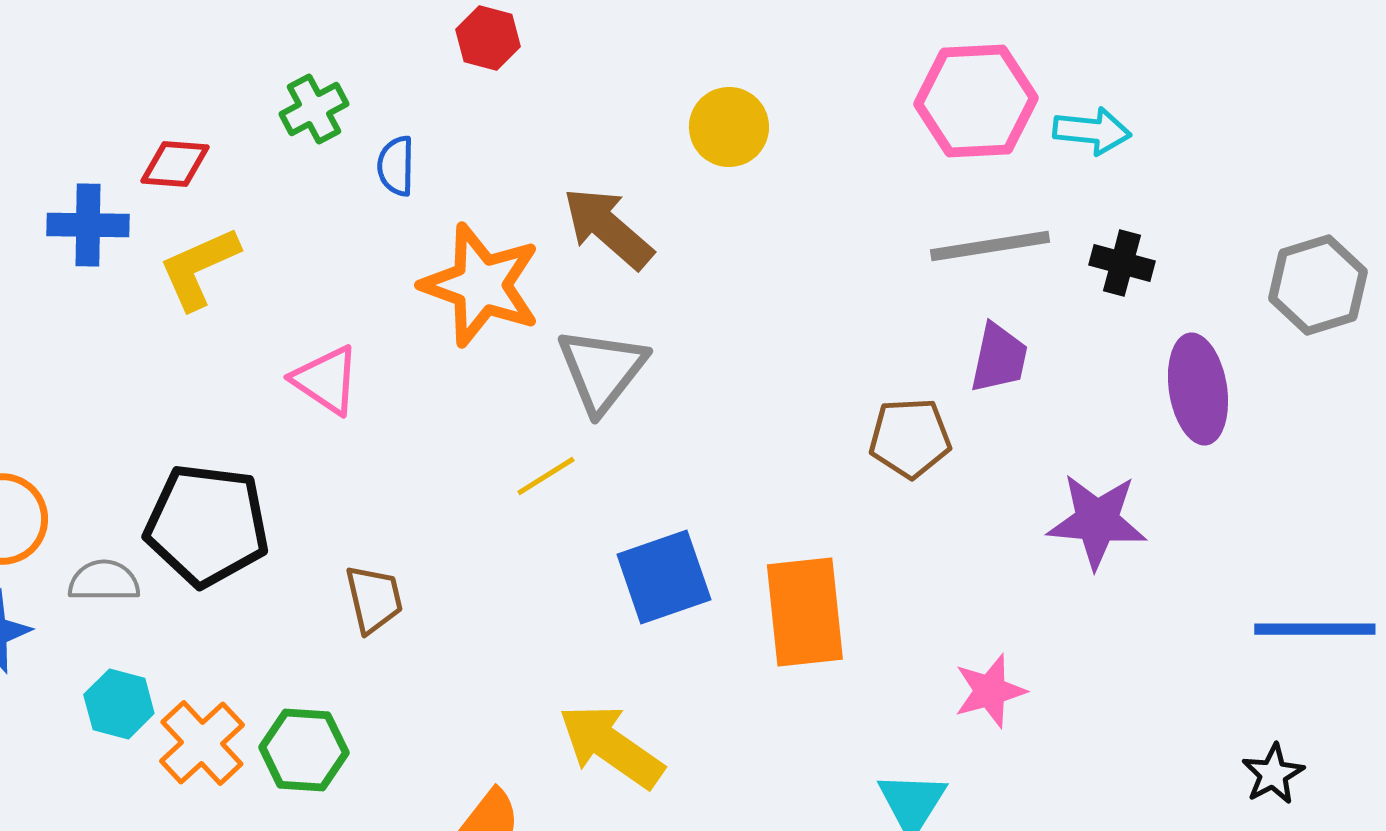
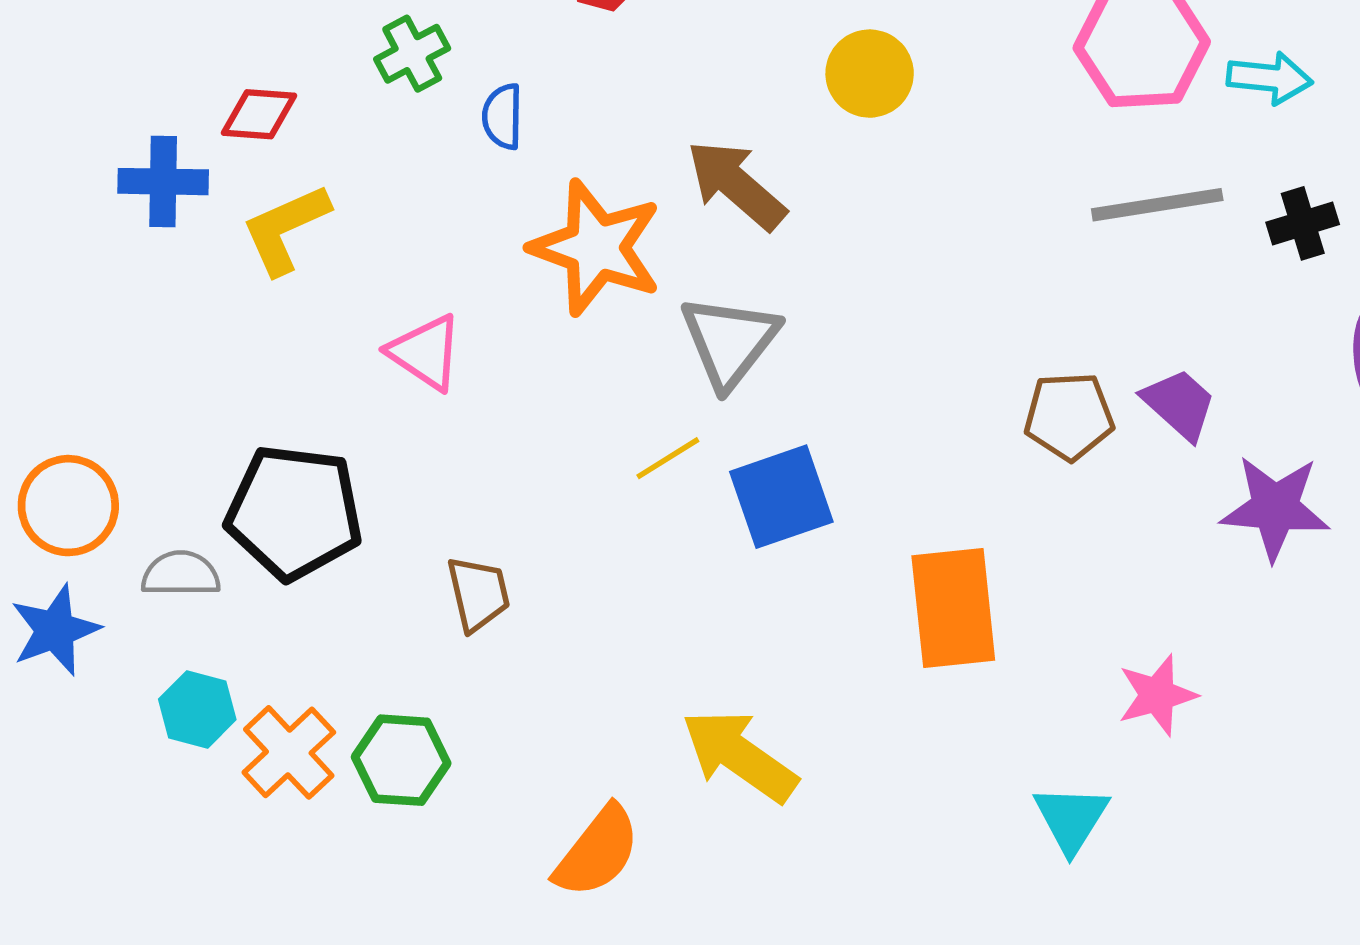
black cross: (1122, 263) -> (1303, 223), turned -32
purple trapezoid: (999, 358) -> (1179, 404), moved, turned -60
blue square: (664, 577) -> (781, 497), moved

